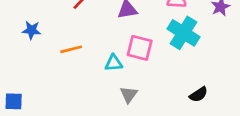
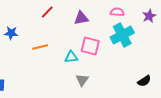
cyan cross: (183, 33) -> (122, 35), turned 30
black semicircle: (199, 94) -> (144, 81), moved

